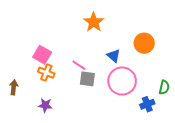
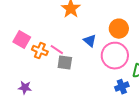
orange cross: (46, 73) -> (40, 51), moved
pink circle: (122, 81) -> (115, 56), moved

